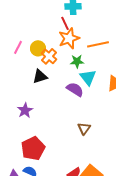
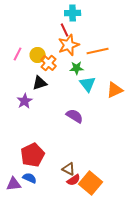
purple semicircle: (75, 89) -> (75, 116), moved
purple star: (25, 110) -> (25, 101), moved
brown triangle: (84, 128) -> (69, 169), moved, turned -40

